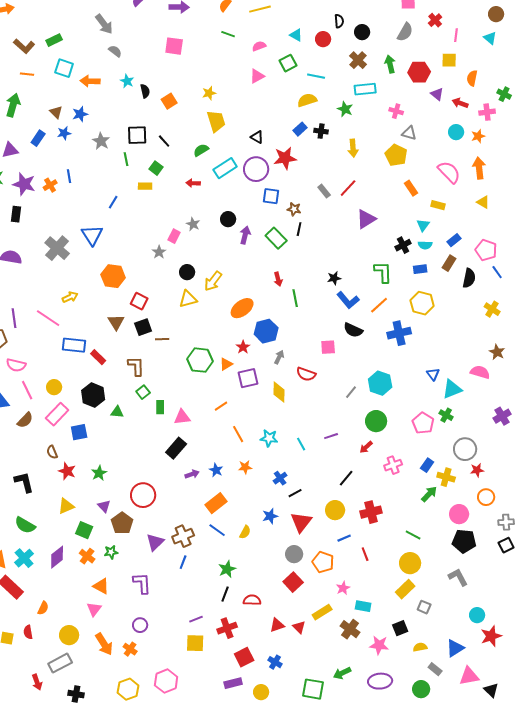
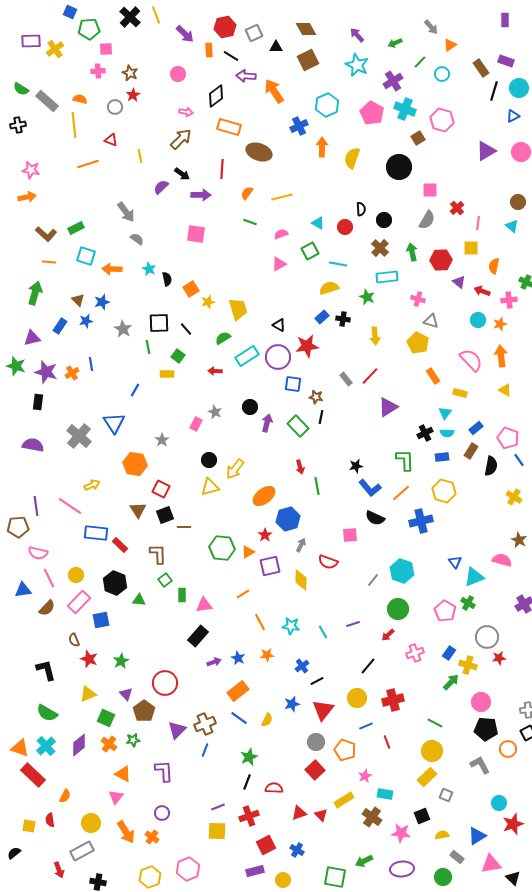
yellow star: (209, 93) -> (208, 302), moved
gray star: (159, 252) -> (162, 440), moved
orange circle: (486, 497) -> (508, 749), moved

